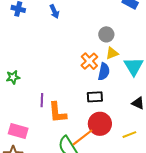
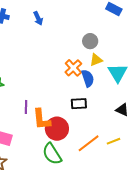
blue semicircle: (104, 72) -> (88, 78), turned -30
red circle: (100, 124) -> (57, 129), moved
orange line: (82, 137) -> (89, 143), moved

